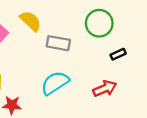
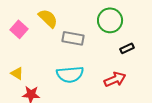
cyan semicircle: (55, 83) -> (70, 74), turned -152

